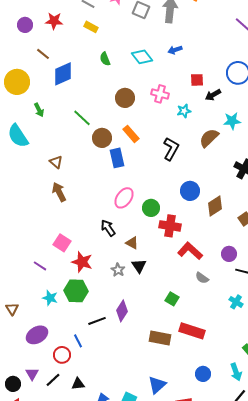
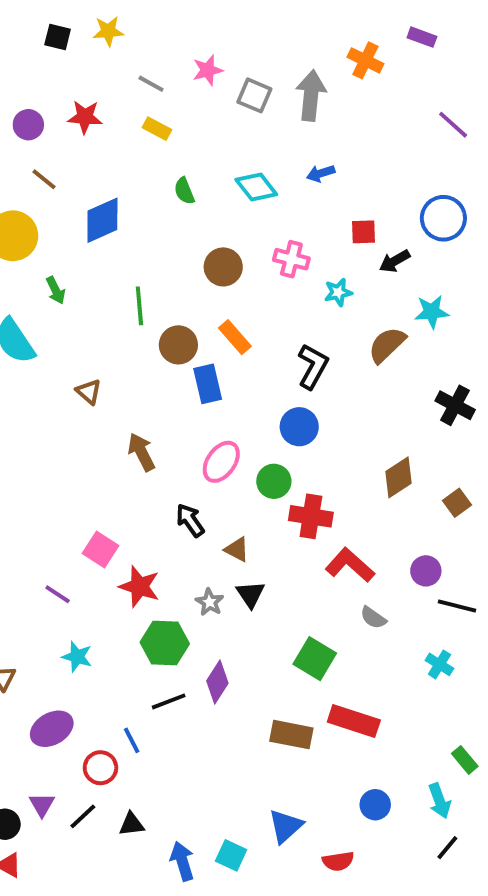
brown line: (43, 54) -> (44, 179), moved
green line: (82, 118) -> (139, 306), turned 42
blue circle: (190, 191) -> (299, 427), moved
brown arrow: (59, 192) -> (141, 452), moved
green hexagon: (76, 291) -> (165, 643), moved
green square: (172, 299) -> (315, 659), size x1.5

